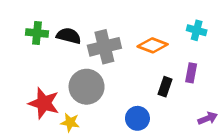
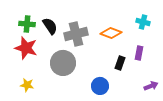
black semicircle: (69, 36) -> (50, 26), turned 42
red star: (44, 103) -> (26, 48), moved
yellow star: (70, 122) -> (27, 85), moved

